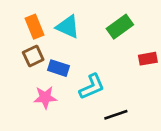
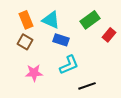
brown square: (33, 56) -> (25, 42), turned -35
red rectangle: (148, 59) -> (109, 35), moved, turned -40
blue rectangle: (58, 68) -> (61, 40), moved

